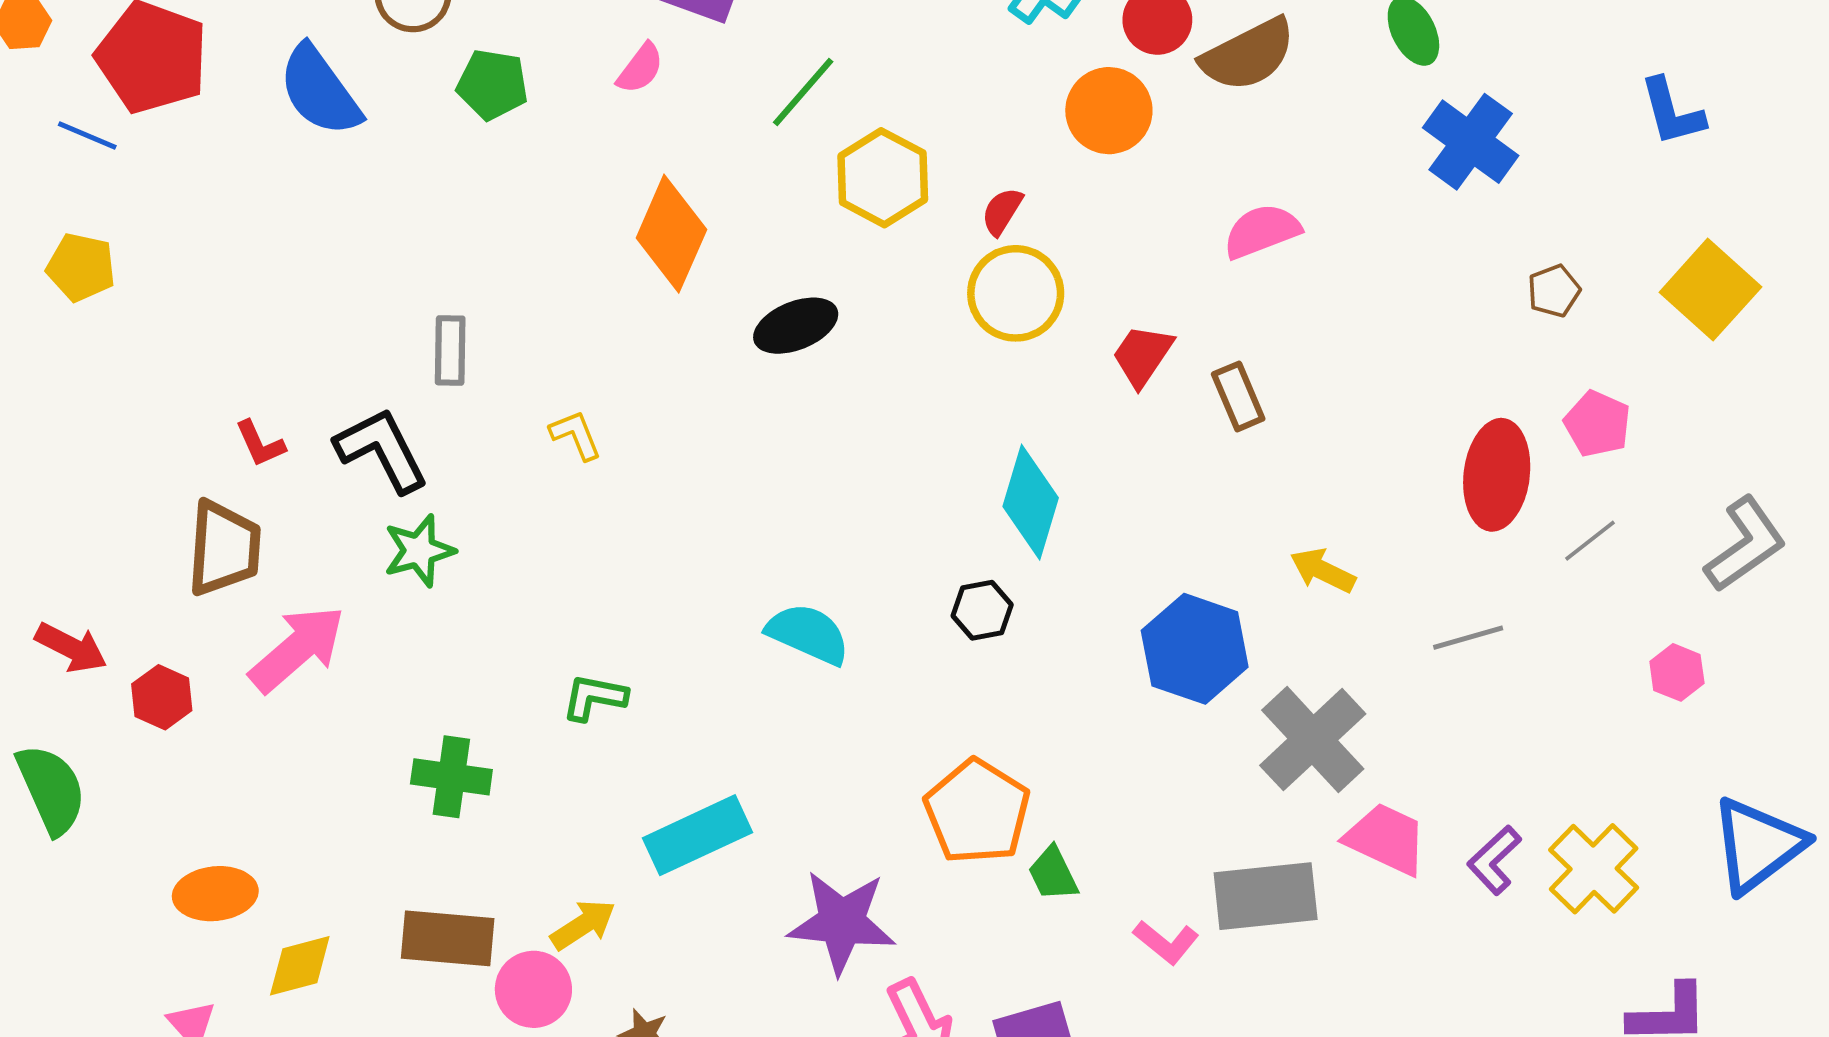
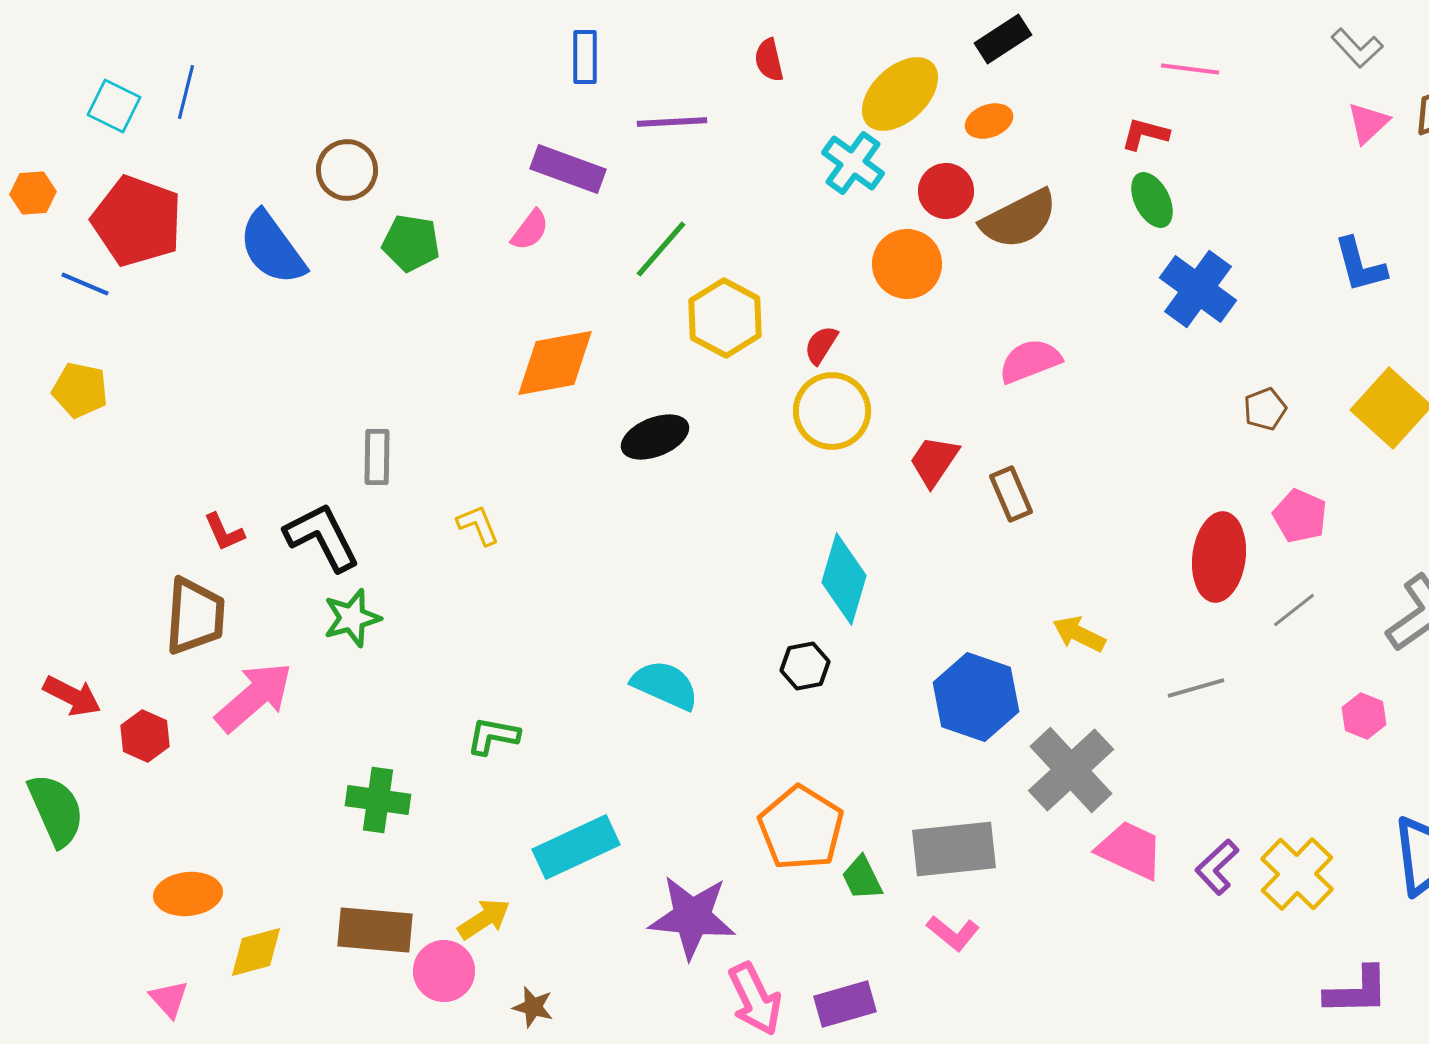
orange diamond: (671, 234) -> (555, 363), turned 56
gray rectangle: (1266, 896) -> (954, 849), moved

